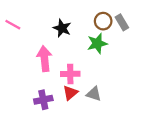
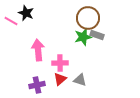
brown circle: (103, 21) -> (88, 18), size x1.5
gray rectangle: (122, 22) -> (97, 35), moved, turned -40
black star: (62, 28) -> (26, 13), moved

